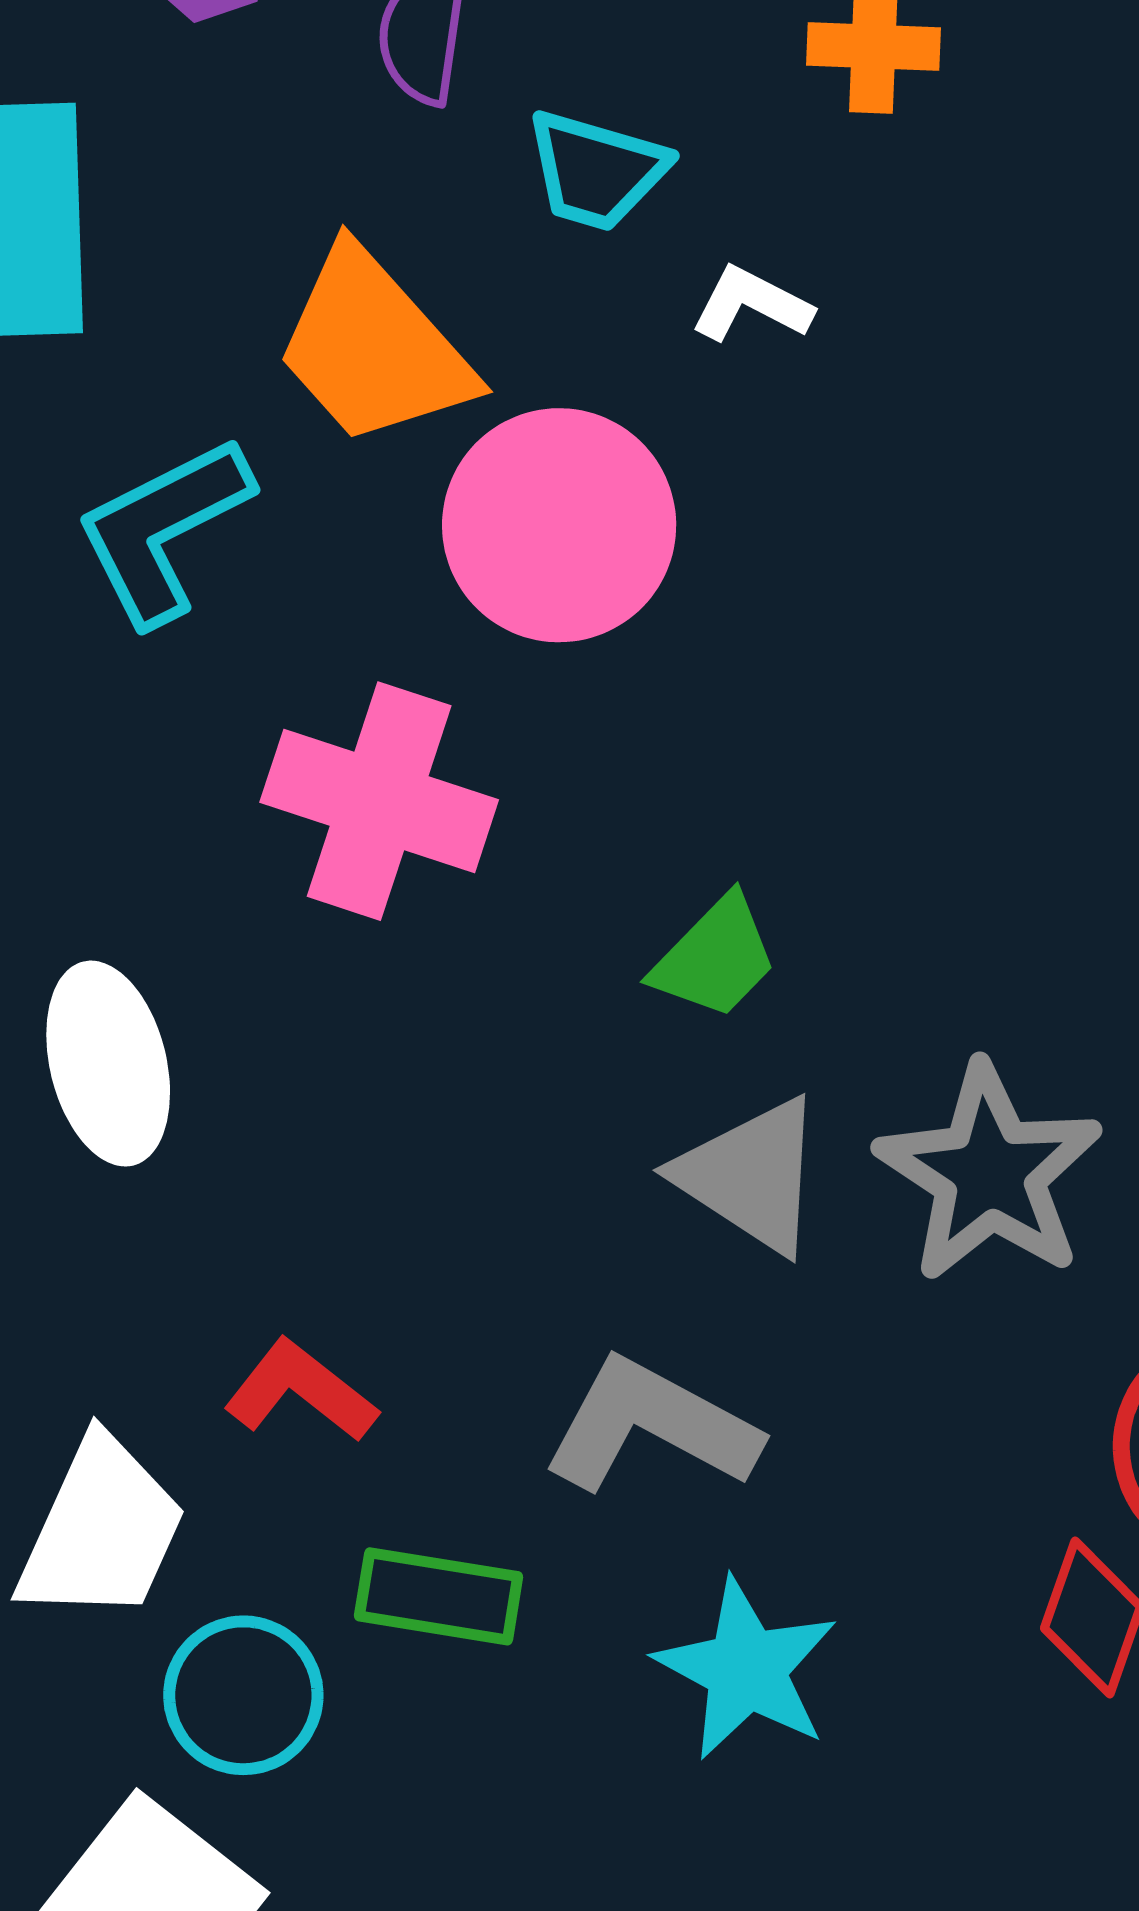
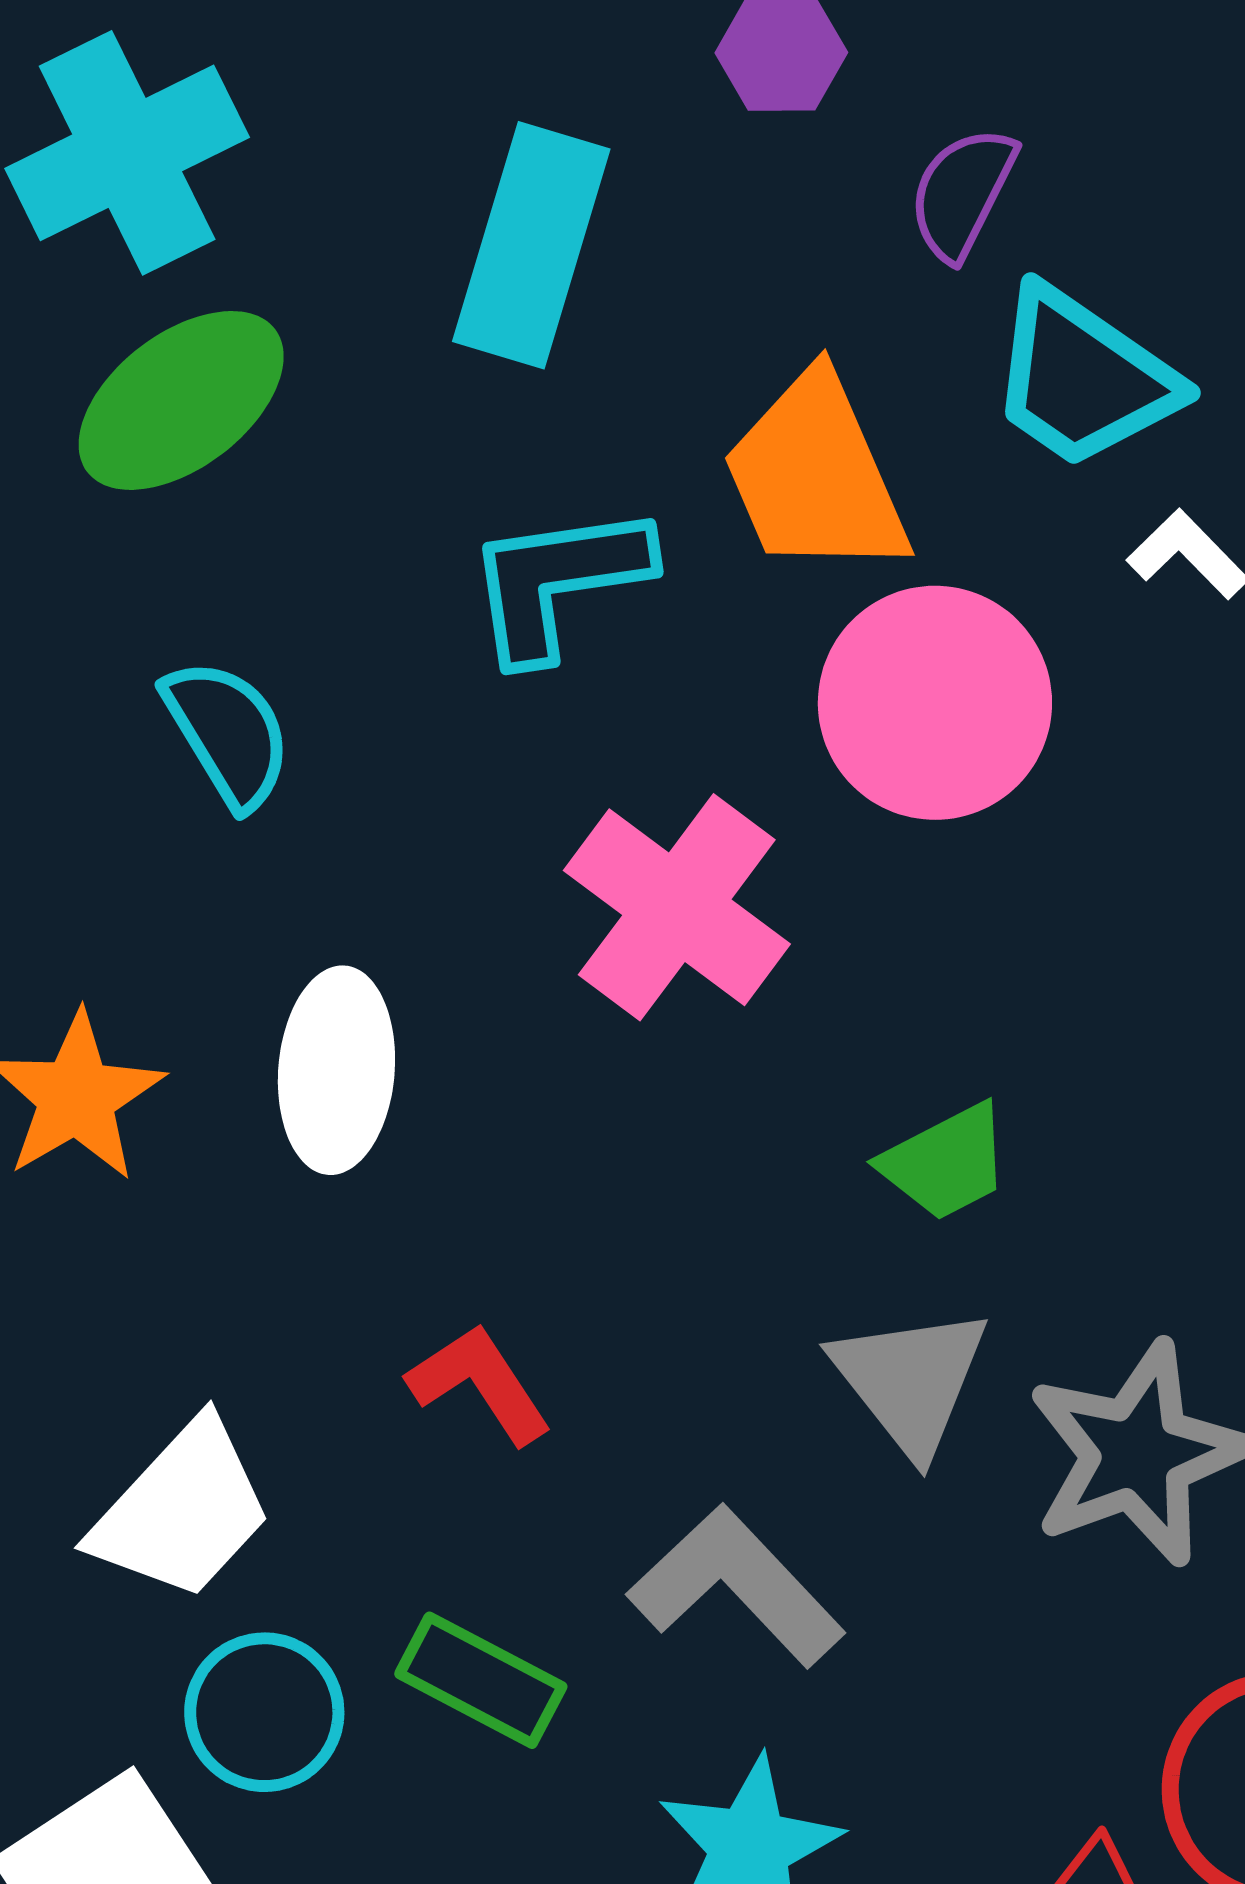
cyan trapezoid: (596, 170) -> (1083, 378), size x1.4
red L-shape: (300, 1391) -> (480, 1384), moved

